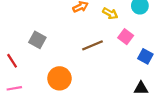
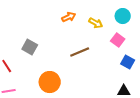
pink square: (126, 37) -> (118, 40), moved

